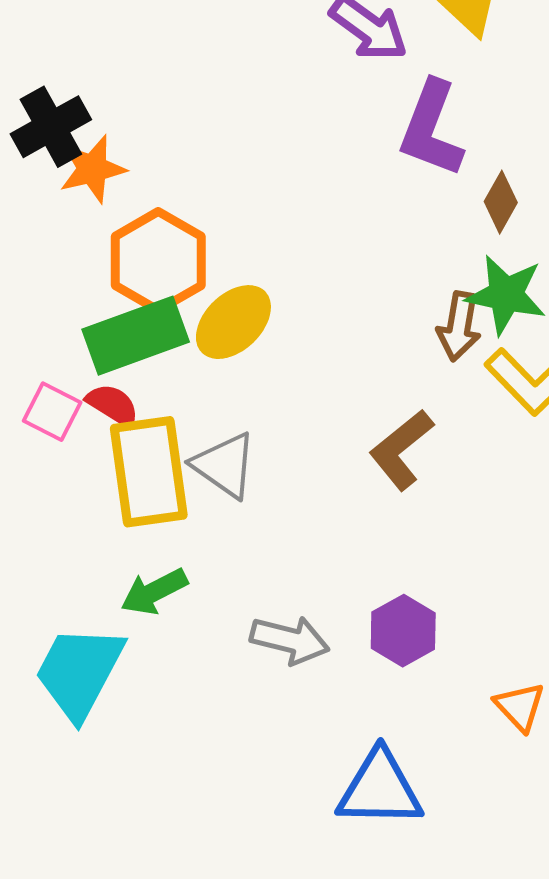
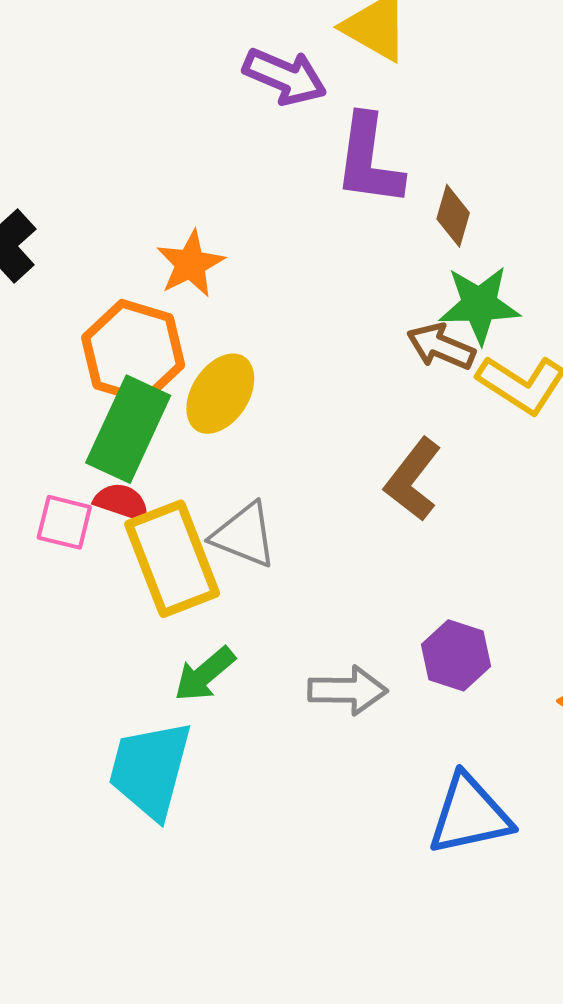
orange star: (92, 169) -> (190, 264), moved
brown arrow: (459, 326) -> (441, 346), turned 116
green rectangle: (136, 336) -> (128, 429), turned -32

